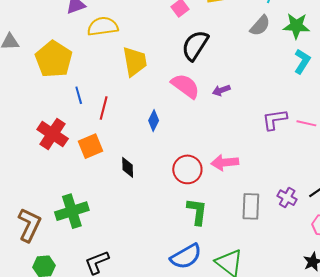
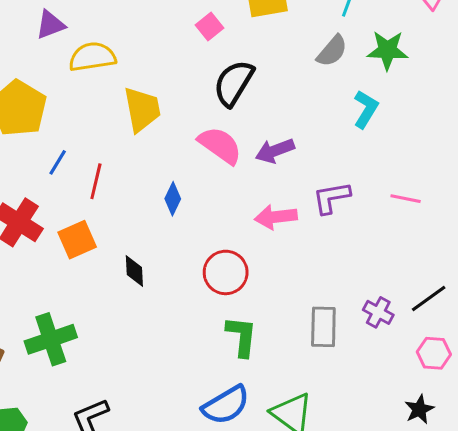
cyan L-shape: (302, 61) -> (366, 109), moved
purple arrow: (221, 90) -> (275, 151), size x1.4
blue line: (79, 95) -> (58, 162), turned 48
purple L-shape: (275, 120) -> (331, 198), moved
pink arrow: (225, 162) -> (276, 217), moved

